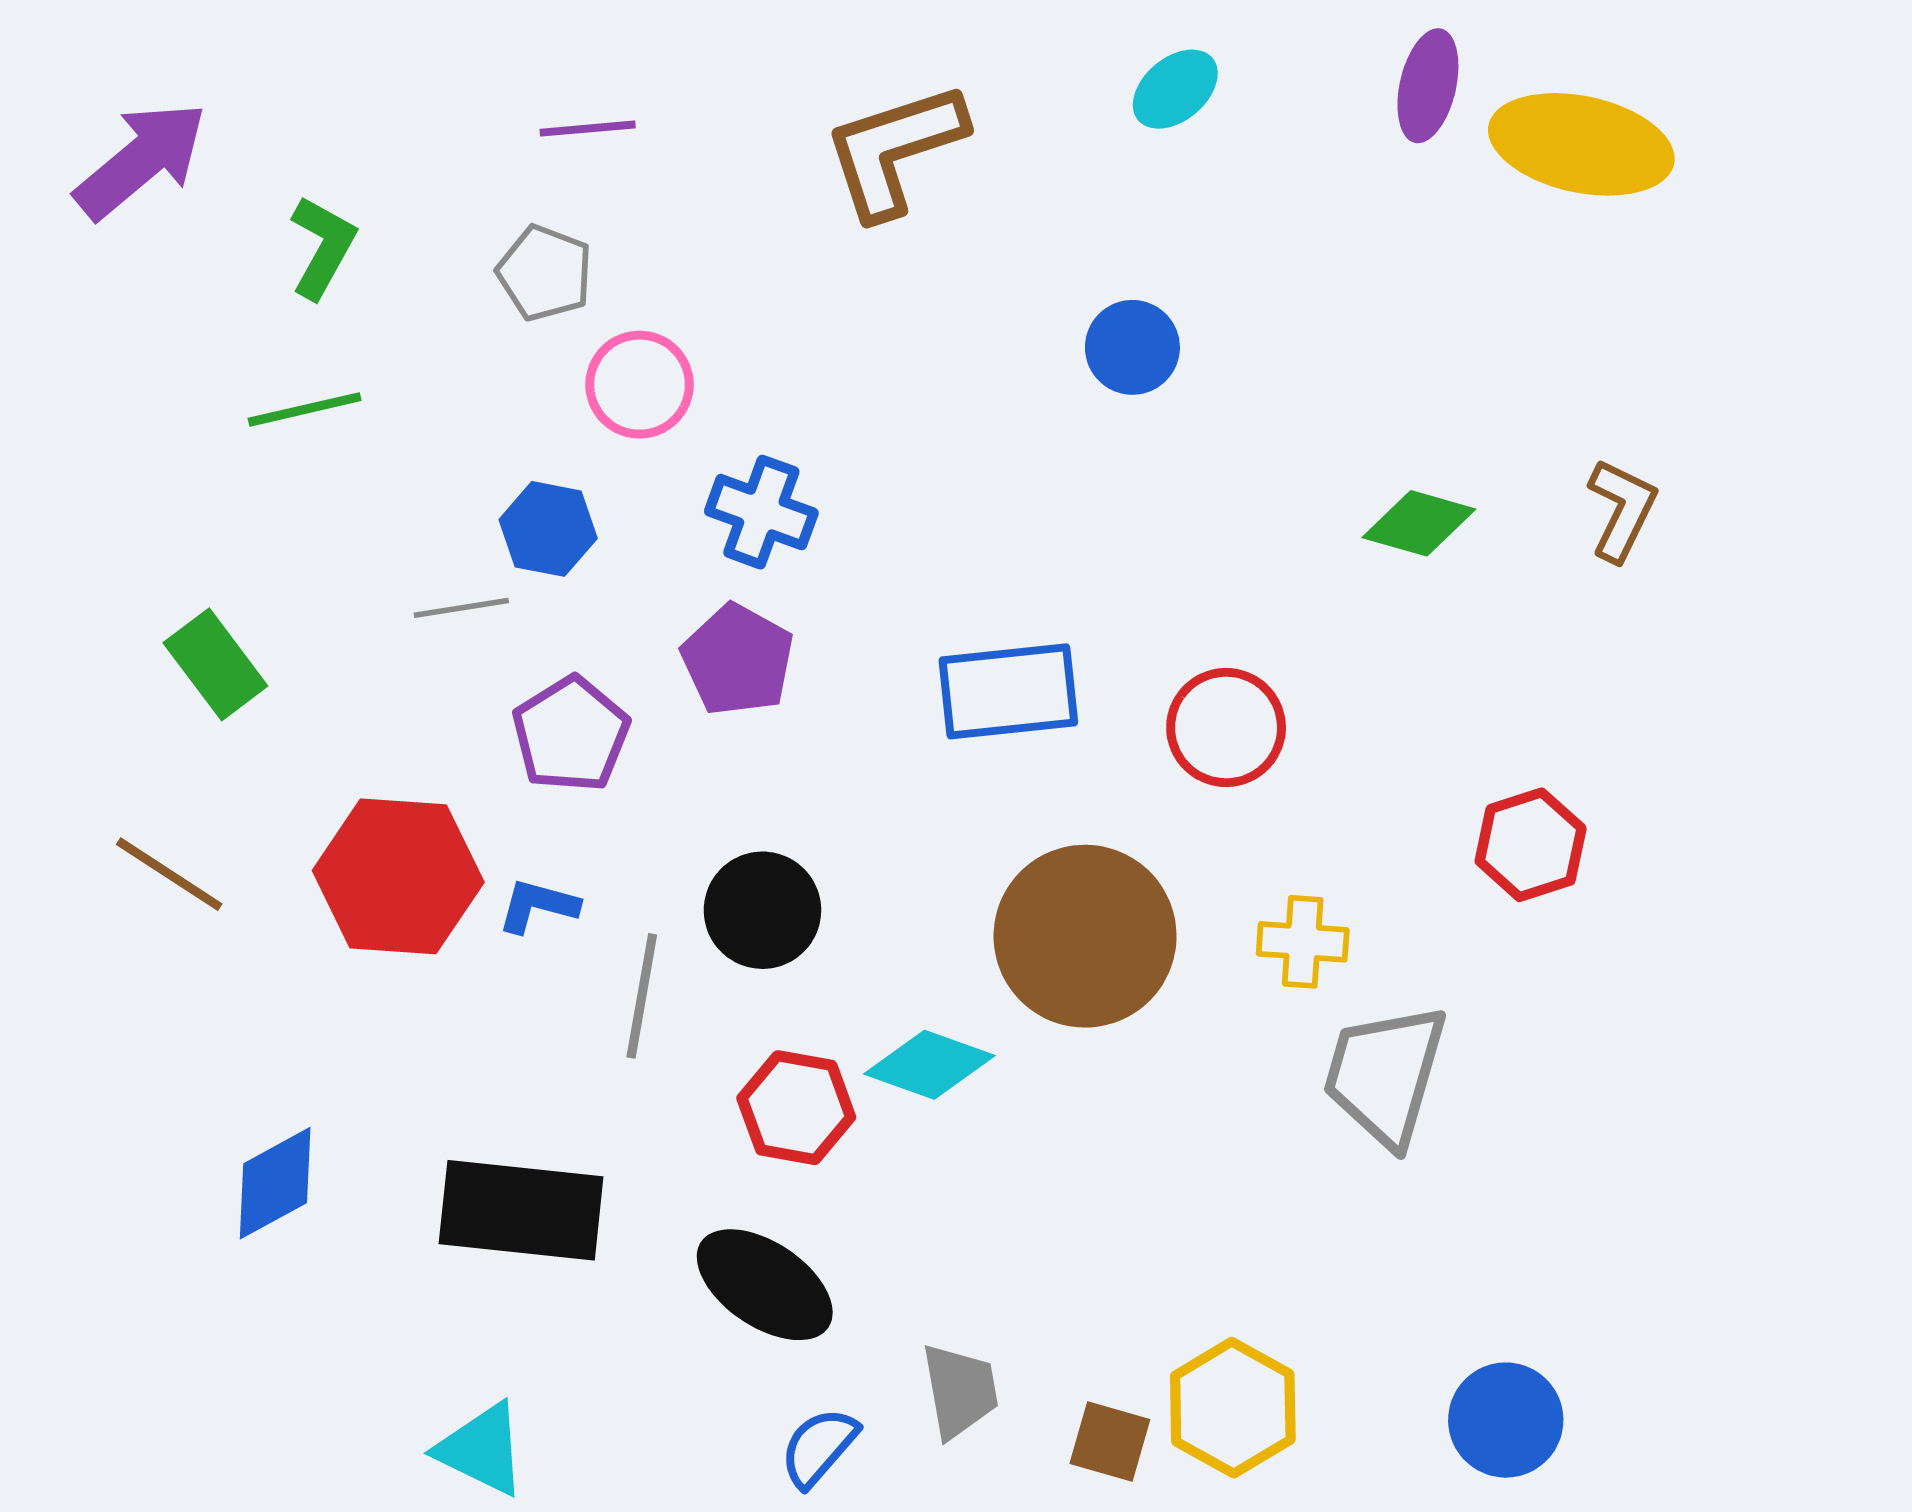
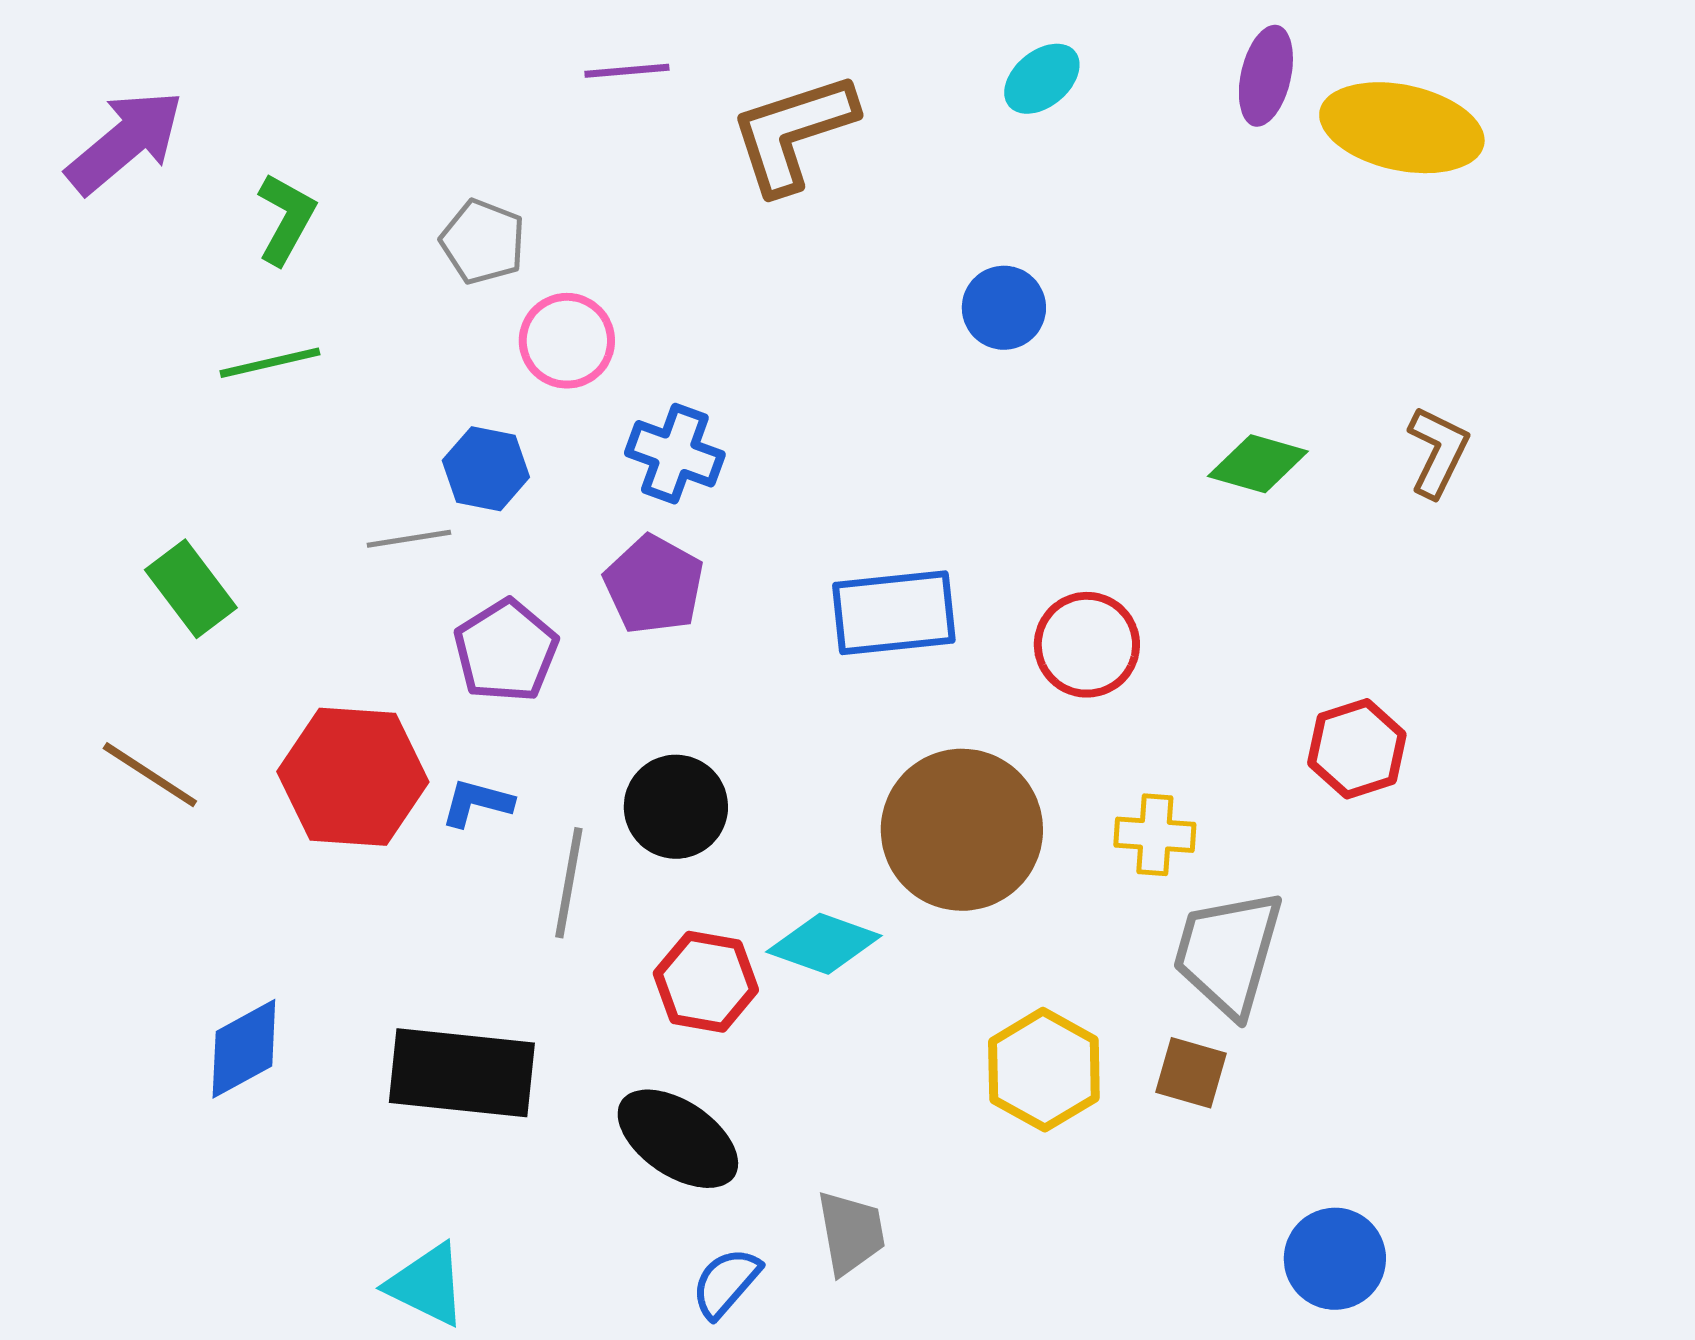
purple line: (588, 129) -> (627, 71), moved
yellow hexagon: (1233, 1408) -> (1044, 1070), moved
brown square: (1110, 1441) -> (1191, 1073), moved

